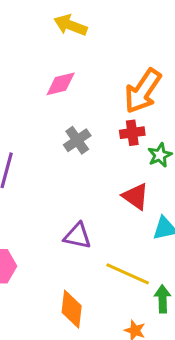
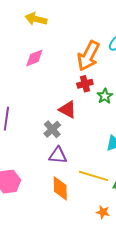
gray cross: (77, 140) -> (52, 129), moved
red triangle: (135, 196) -> (68, 110), moved
orange diamond: (72, 309) -> (60, 188), moved

